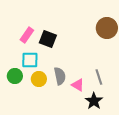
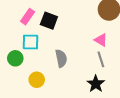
yellow circle: (39, 79) -> (37, 80), moved
pink triangle: (78, 85) -> (101, 40), moved

